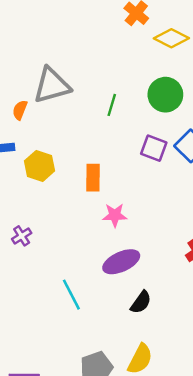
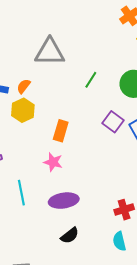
orange semicircle: (20, 110) -> (24, 86), moved
pink star: (115, 215) -> (53, 162), moved
cyan line: (71, 295) -> (21, 193), moved

